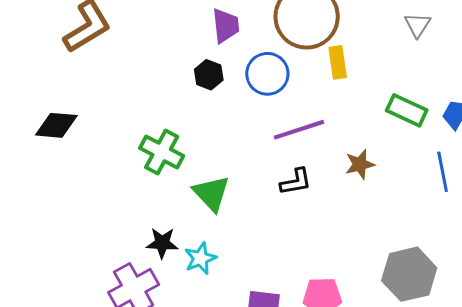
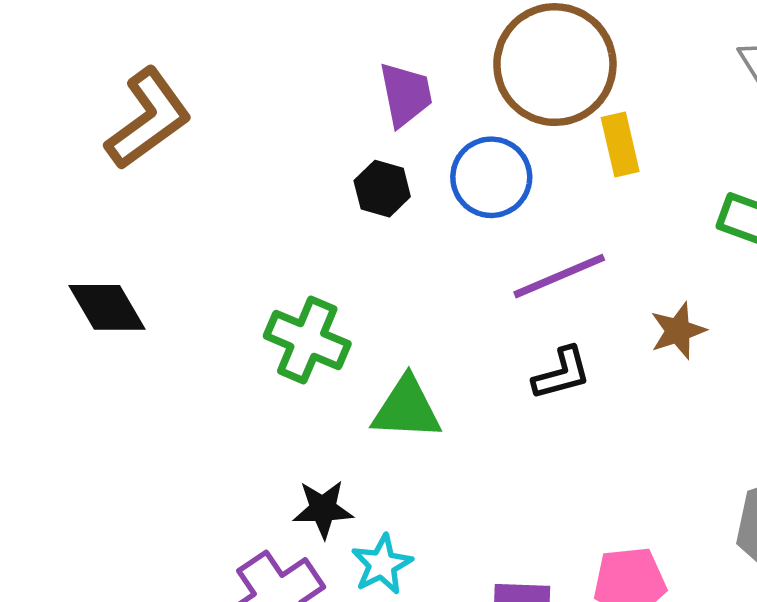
black diamond: (56, 125) -> (107, 307), turned 60
green triangle: (211, 193) -> (407, 409), turned -39
cyan star: (200, 258) -> (382, 564), moved

